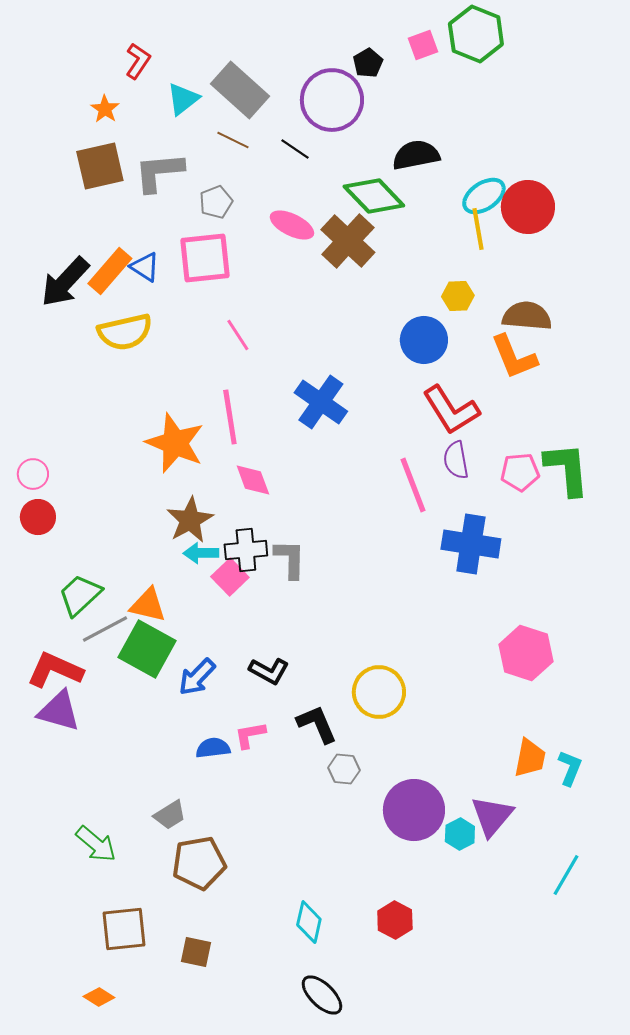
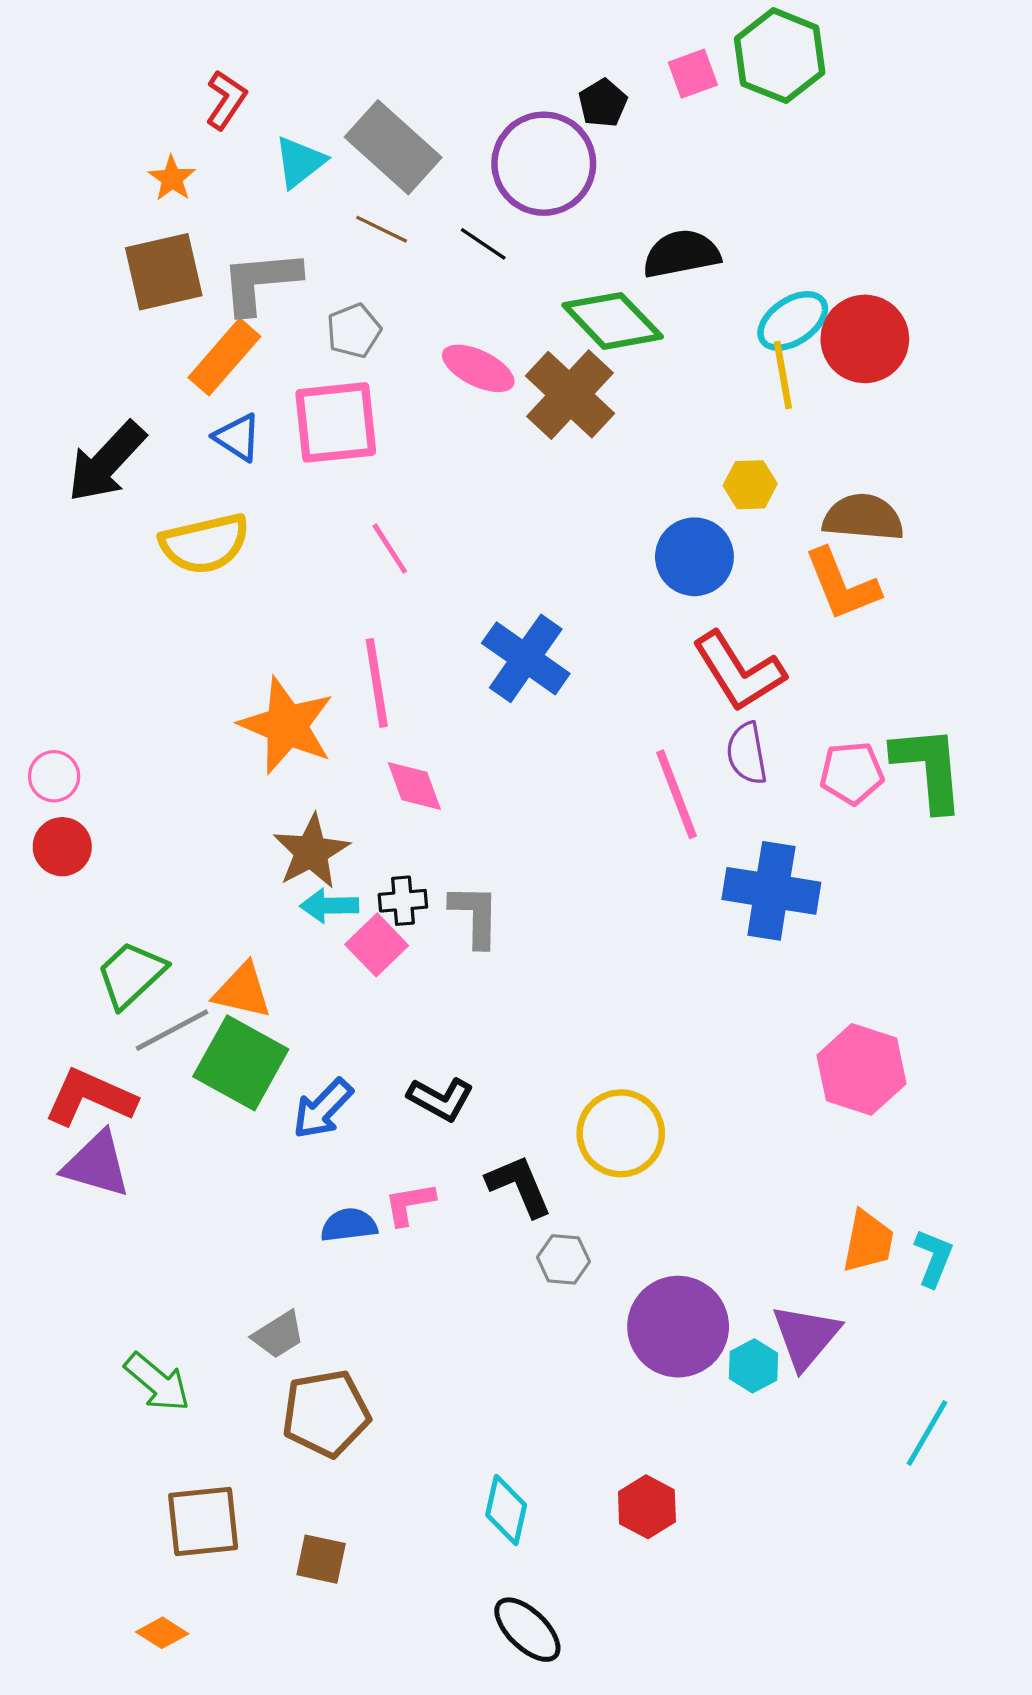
orange rectangle: (110, 271) -> (224, 357), moved
black cross: (246, 550) -> (403, 901), size x0.7

